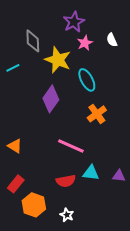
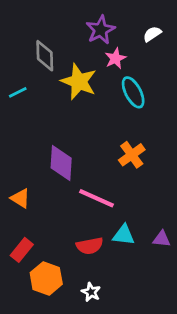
white semicircle: (112, 40) -> (152, 34), moved, turned 80
cyan ellipse: (87, 80) -> (133, 92), moved
purple diamond: (51, 99) -> (61, 163), moved, turned -32

